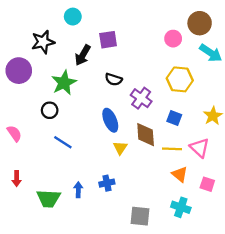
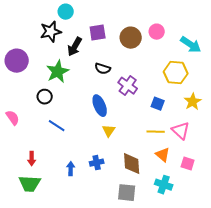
brown circle: (200, 23) -> (131, 38), moved
black star: (43, 42) -> (51, 32), moved
yellow hexagon: (180, 79) -> (176, 73), moved
brown diamond: (146, 135) -> (132, 164), moved
red arrow: (17, 179) -> (32, 159), moved
green trapezoid: (49, 198) -> (30, 184), moved

